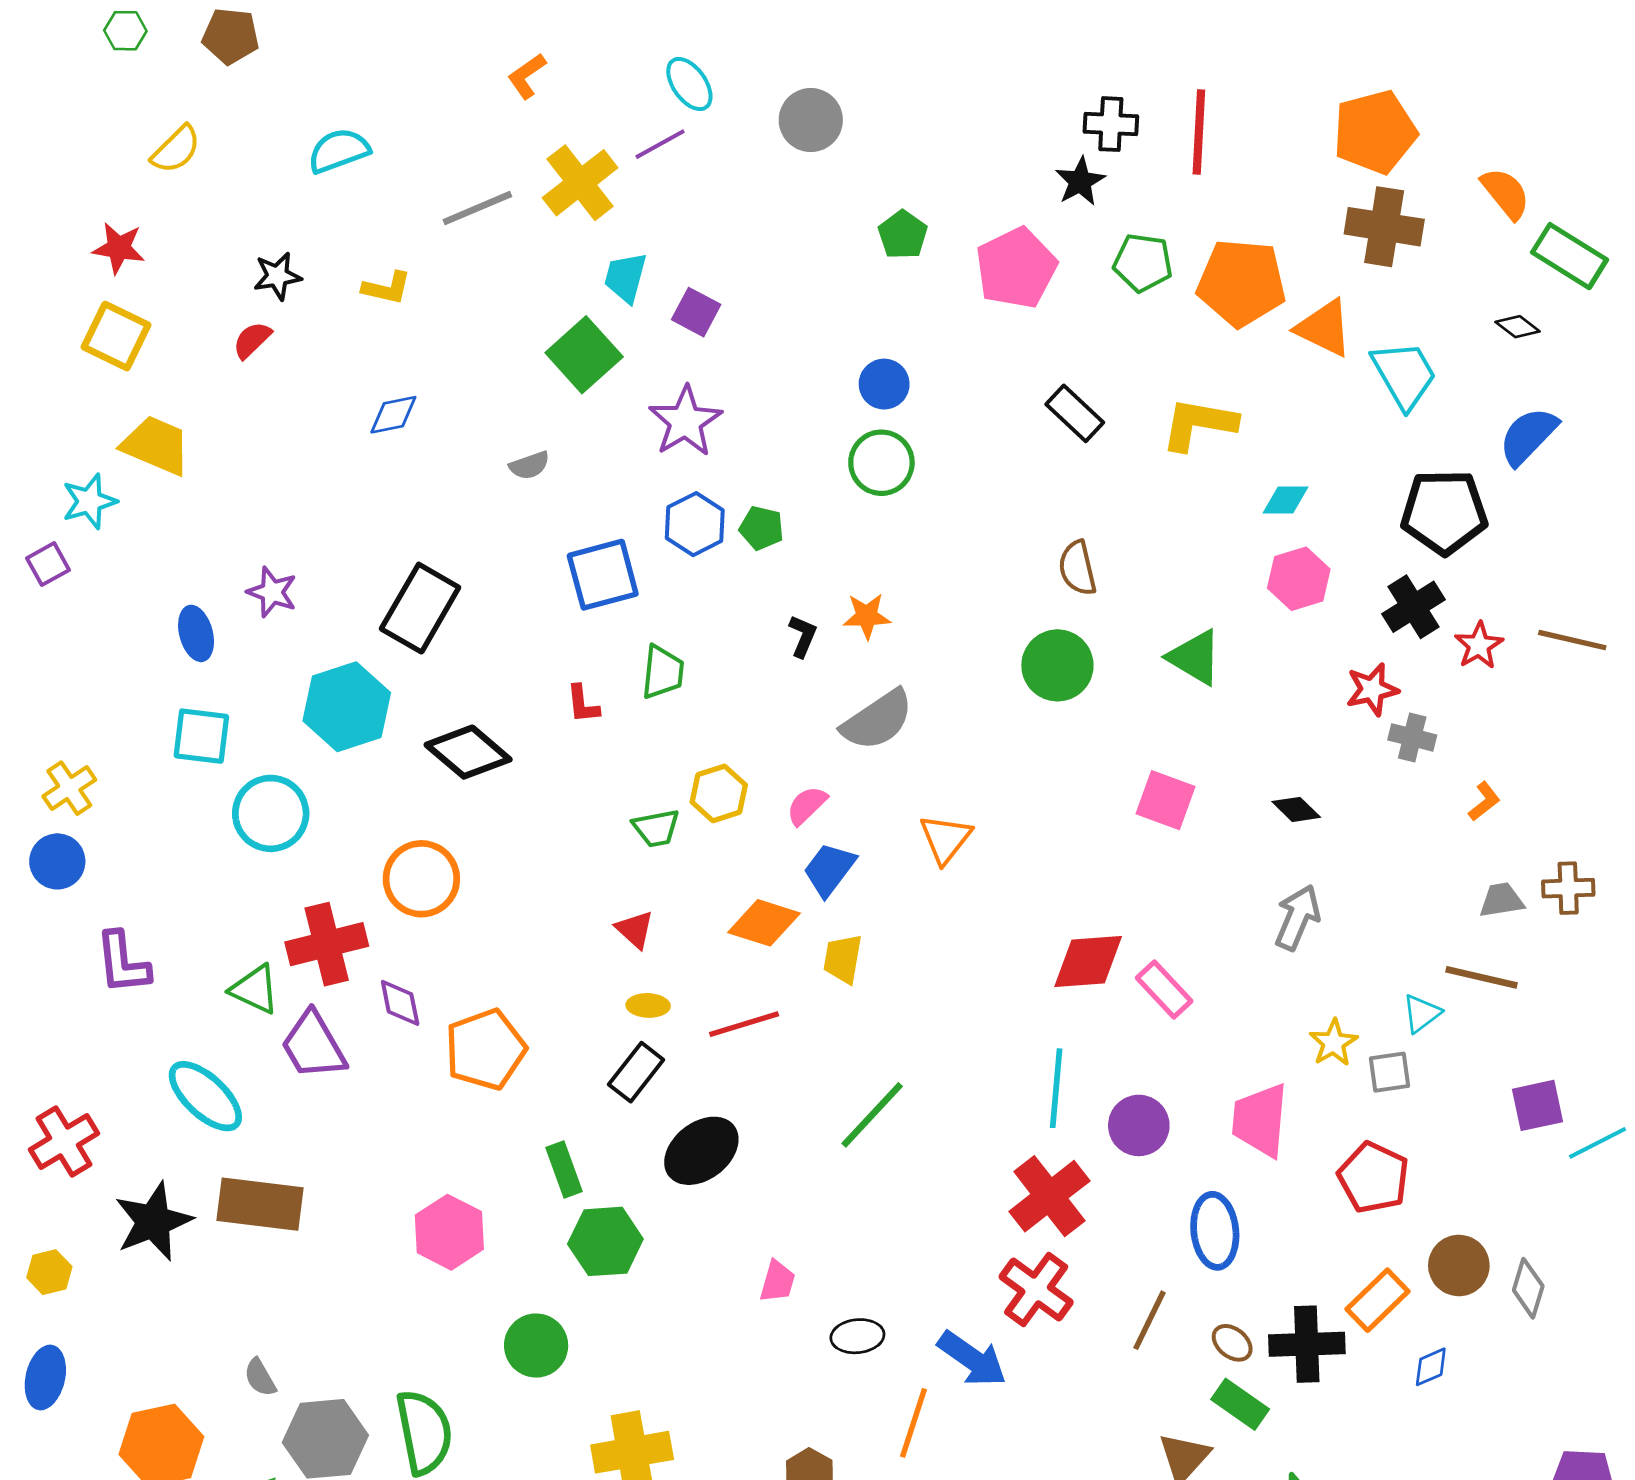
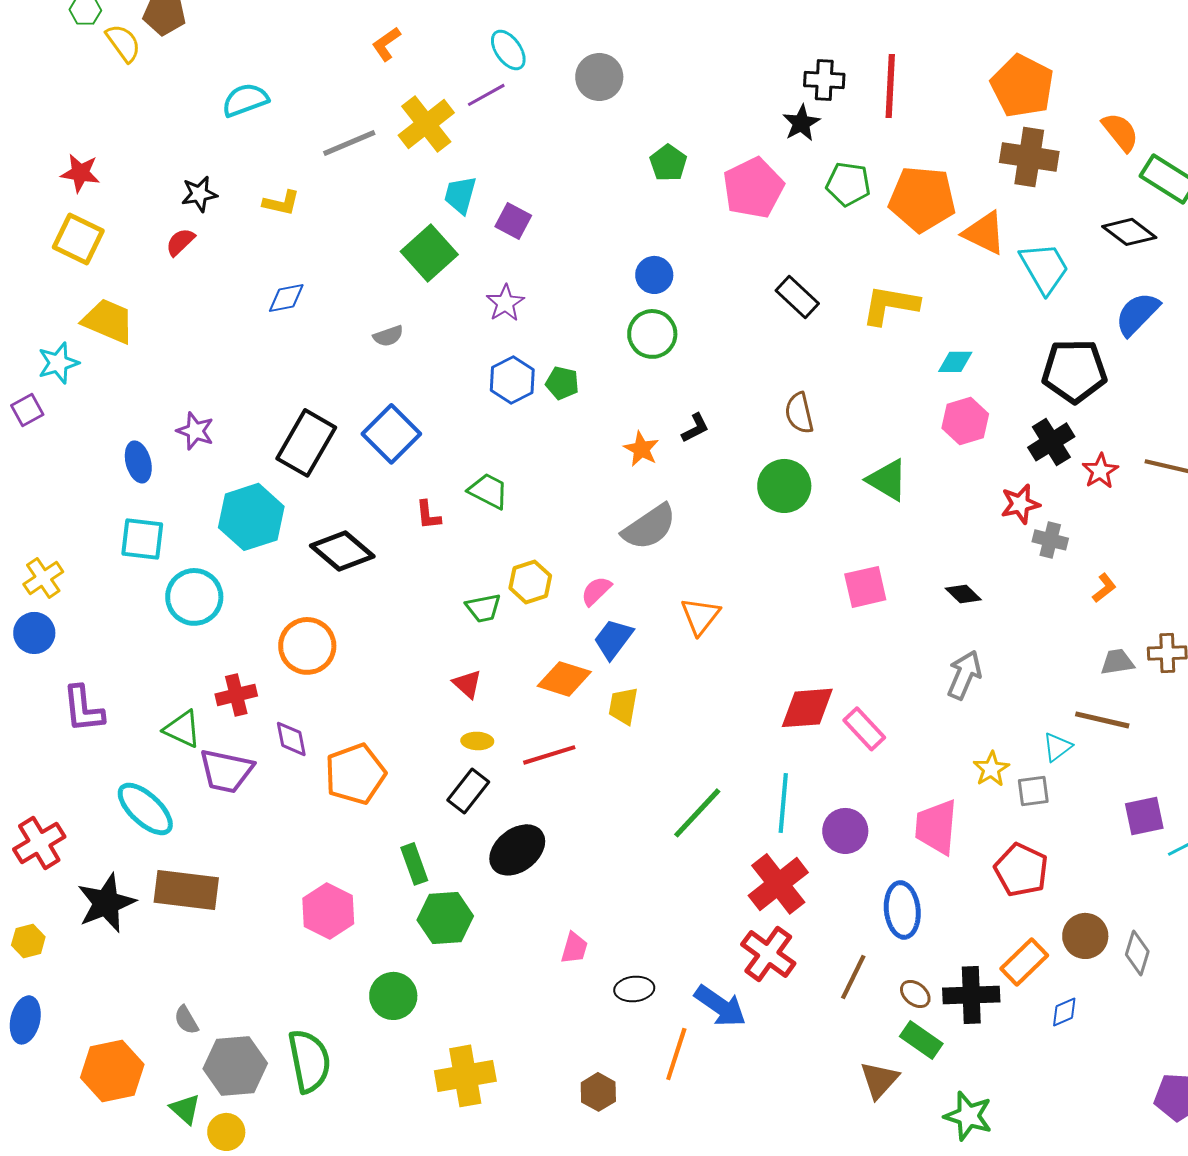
orange pentagon: (1375, 132) -> (1022, 86), turned -30
yellow semicircle: (176, 149) -> (123, 43), moved, turned -81
black diamond: (1518, 327) -> (1129, 232), size x1.6
purple star: (685, 421) -> (505, 303), size x0.7
blue square: (603, 575) -> (391, 434), moved, turned -30
orange star: (867, 616) -> (641, 449), turned 30
black L-shape: (803, 636) -> (695, 428), moved, turned 40
green trapezoid: (663, 672) -> (488, 491), turned -69
pink square: (1165, 800) -> (865, 587), turned -33
red cross: (327, 944) -> (236, 695), size x0.7
purple trapezoid: (313, 1045) -> (226, 771), turned -48
green line: (872, 1115) -> (697, 813), moved

